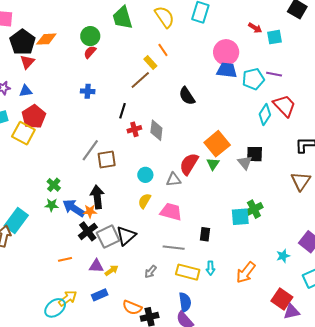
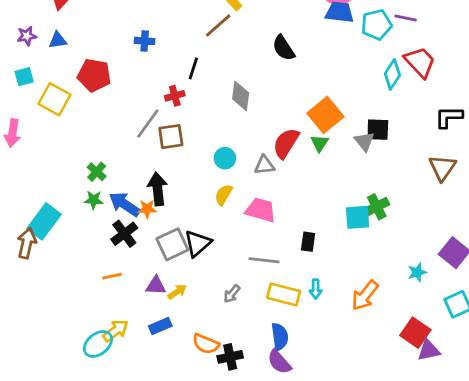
red pentagon: (34, 117) -> (94, 75), moved, turned -30
red cross: (134, 129) -> (175, 96), moved
black cross: (88, 231) -> (124, 234), moved

